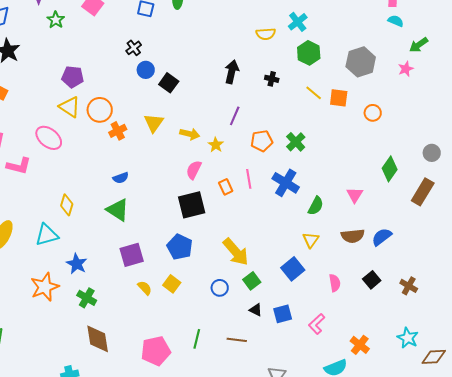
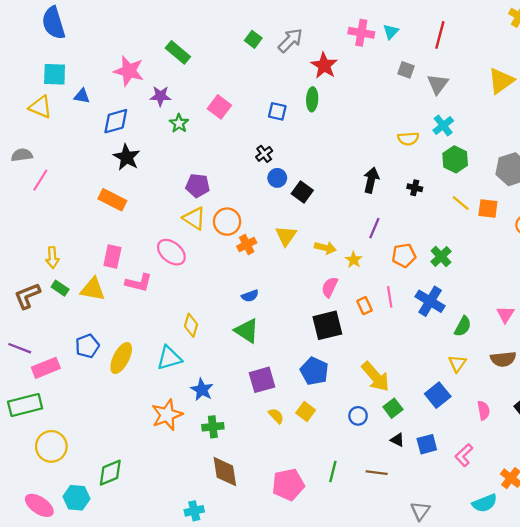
green cross: (87, 298) -> (213, 427), turned -36

